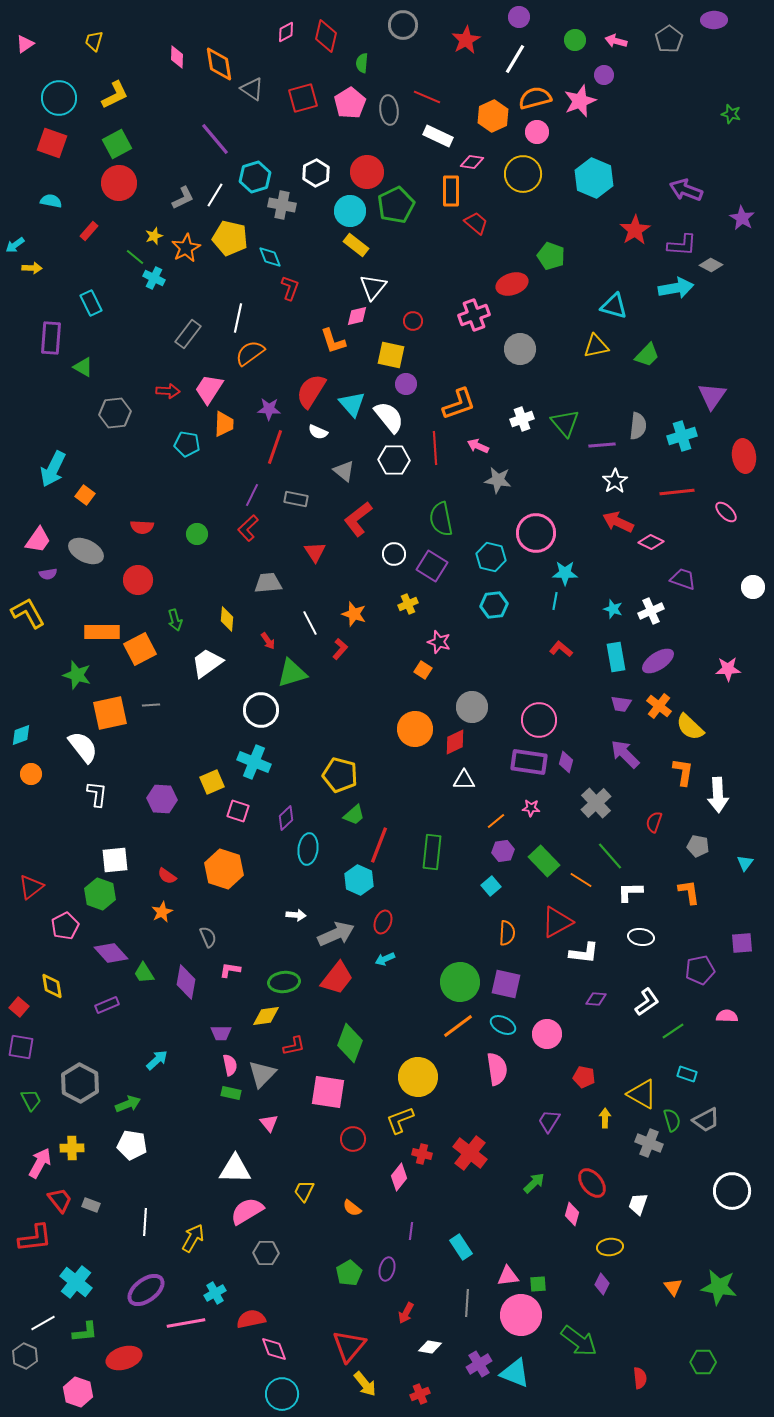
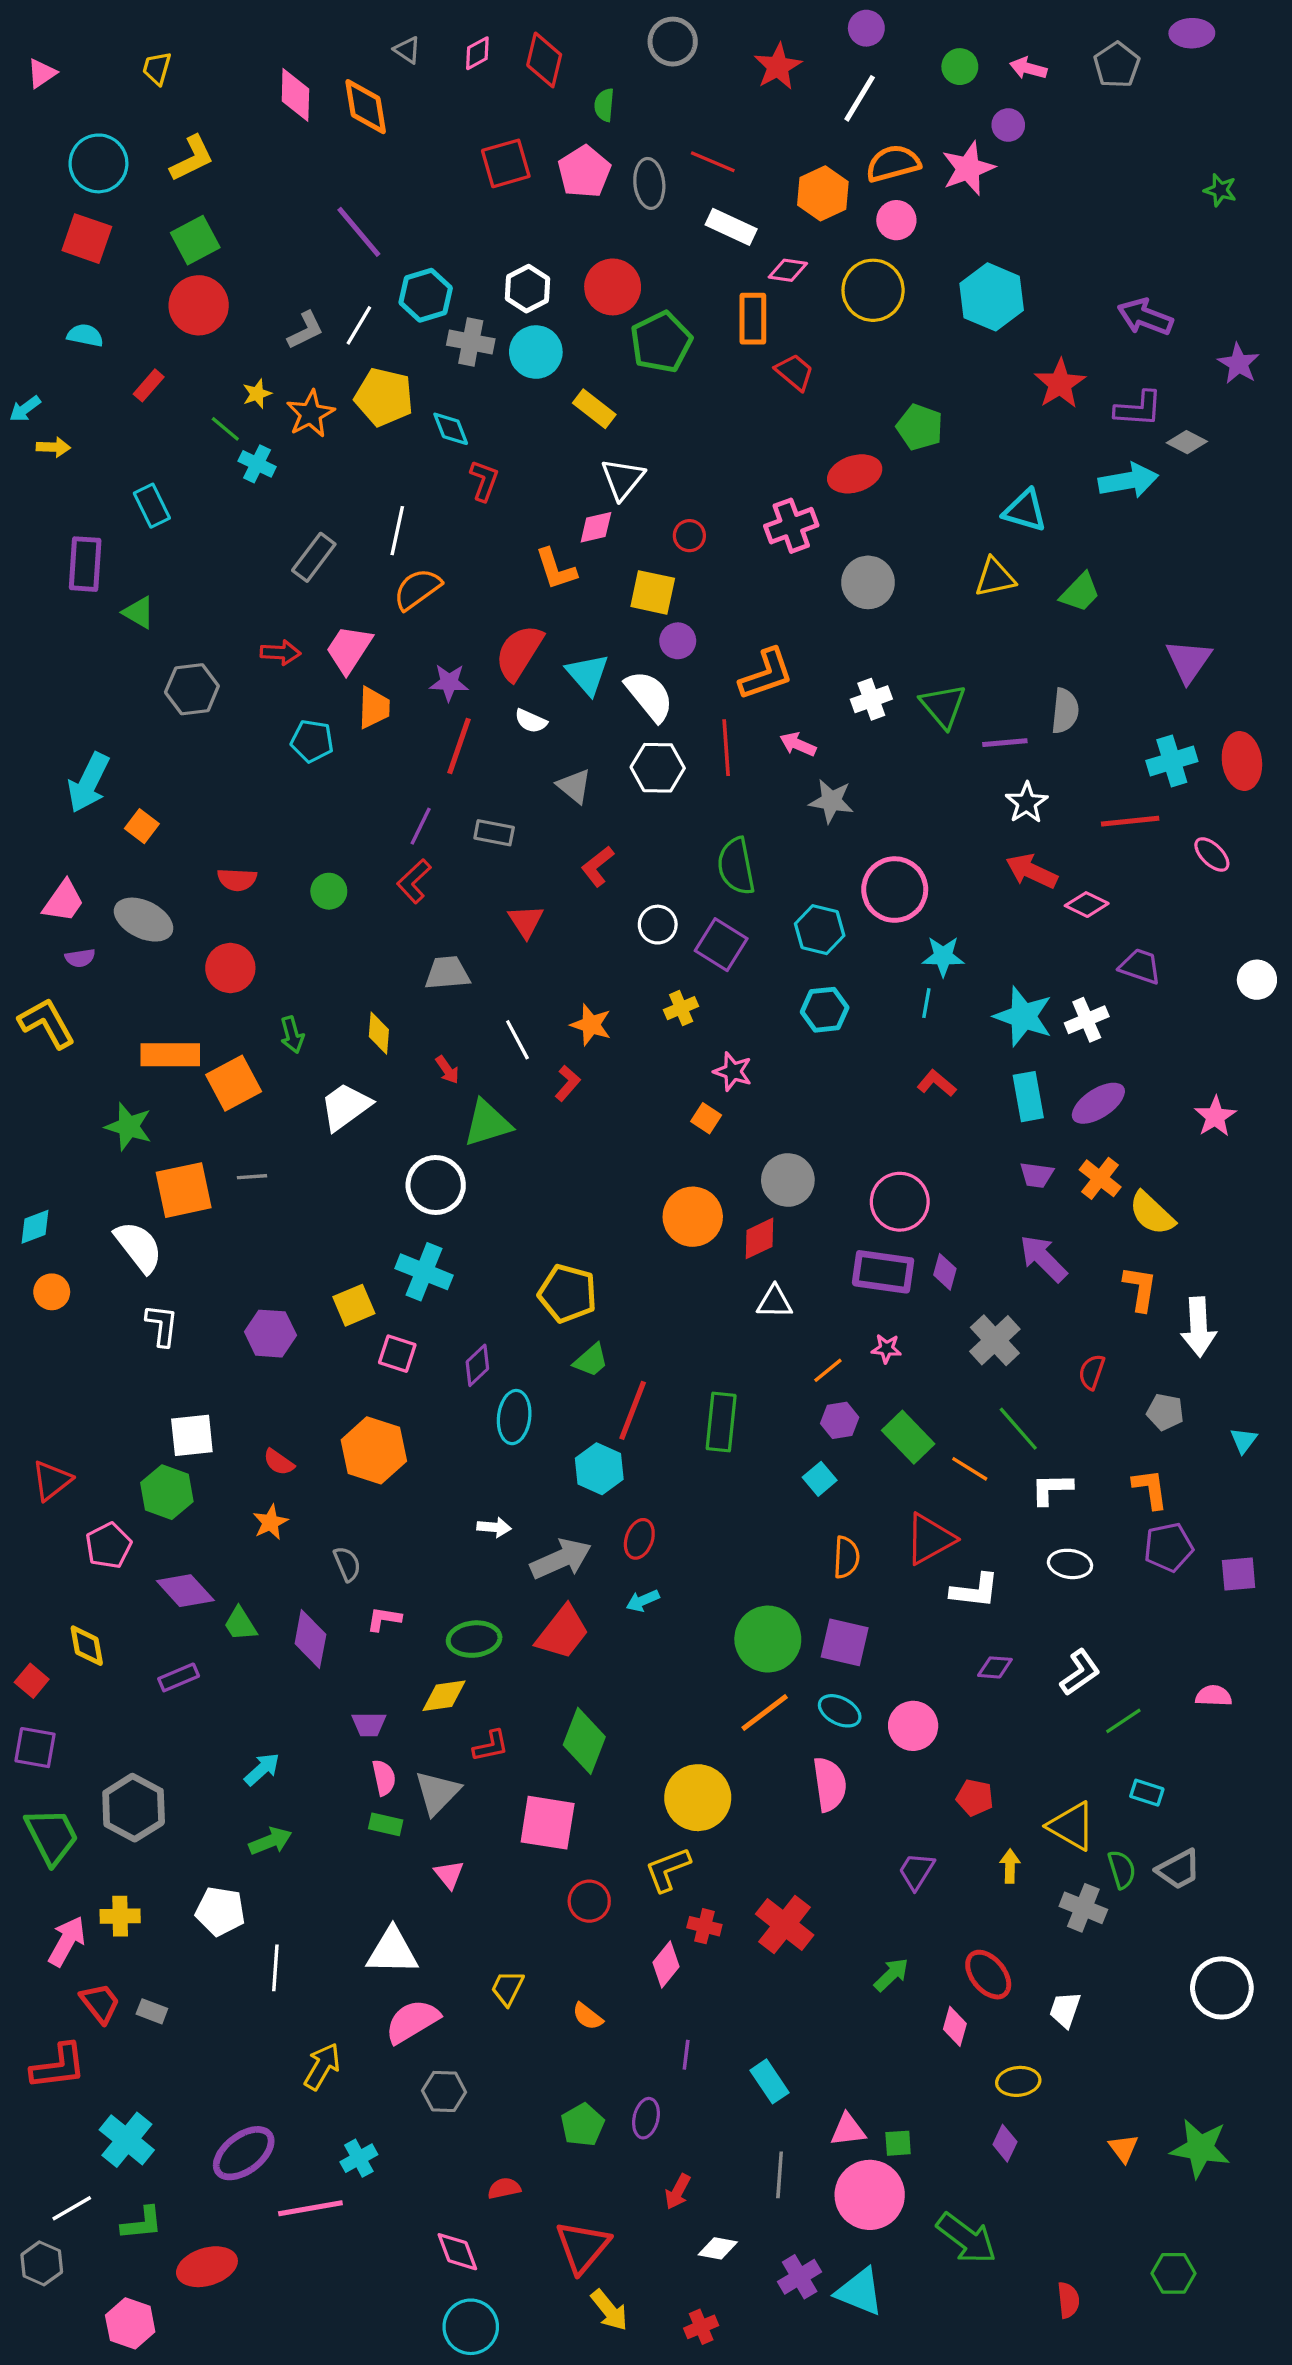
pink diamond: (177, 57) -> (295, 95), size x1.4
gray triangle: (252, 89) -> (407, 50), moved, size x0.7
cyan circle: (350, 211) -> (536, 352), moved
cyan cross: (682, 436) -> (1172, 761), moved
red L-shape: (358, 519) -> (598, 866), size x0.7
cyan star: (613, 609) -> (1023, 1016), size x1.8
pink star: (728, 669) -> (1215, 1117), turned -30
purple pentagon: (700, 970) -> (1168, 1547), moved
green trapezoid: (31, 1100) -> (52, 1836), size x1.6
green arrow: (128, 1104) -> (270, 1841), moved
white line: (145, 1222) -> (275, 1968), moved
red semicircle: (251, 1319) -> (504, 2188), moved, size x0.7

